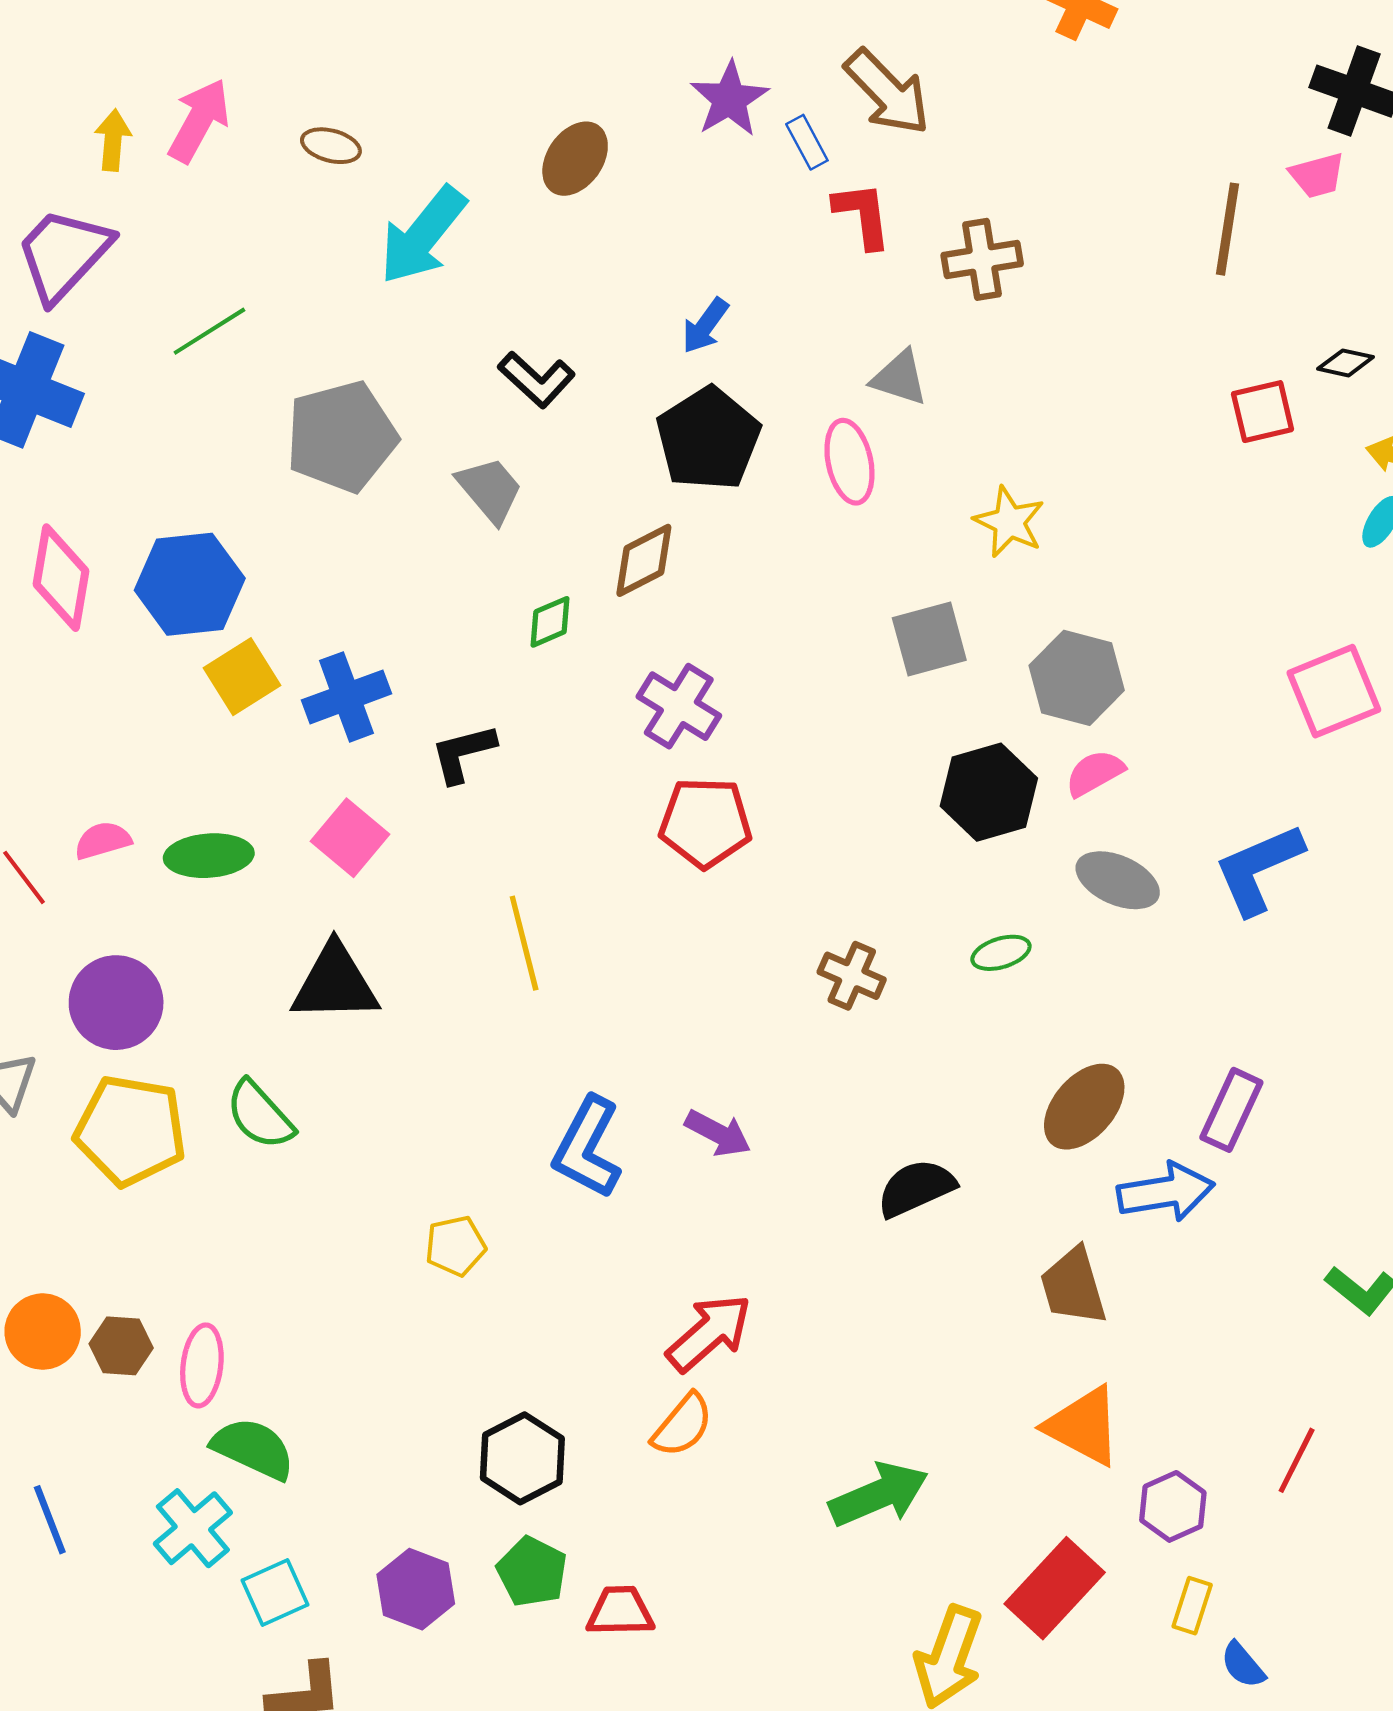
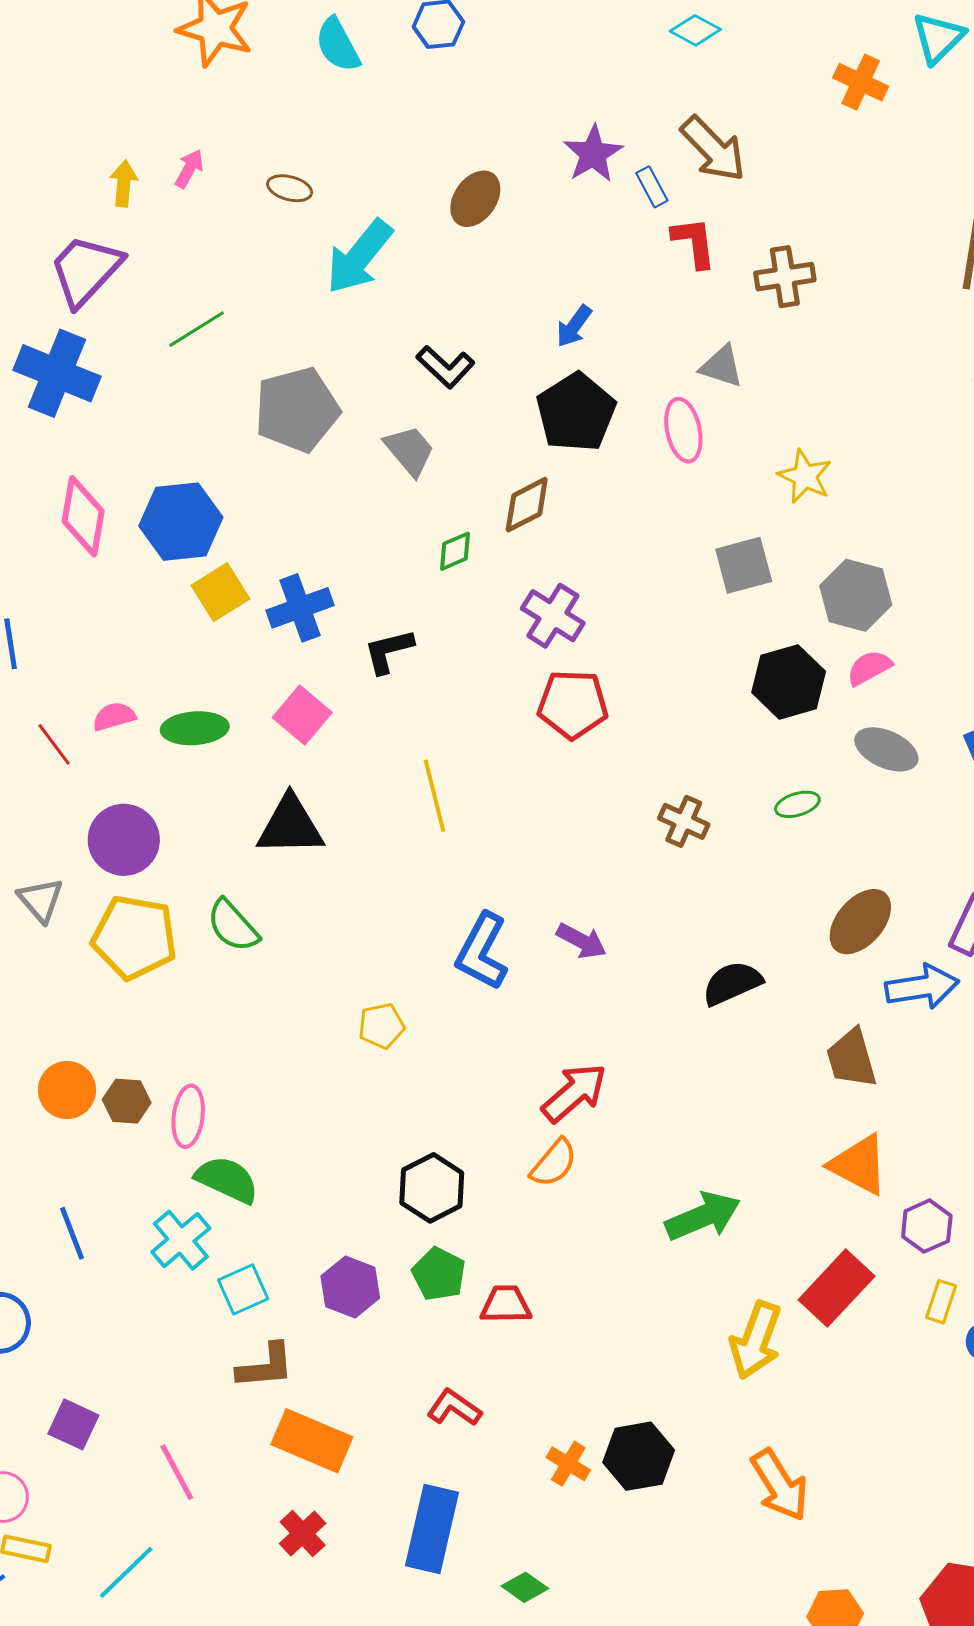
pink arrow: (199, 120) -> (189, 169), size x0.6

